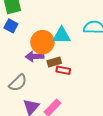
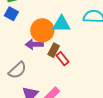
brown rectangle: (54, 62) -> (54, 50), turned -48
red rectangle: (63, 70) -> (63, 59), turned 40

